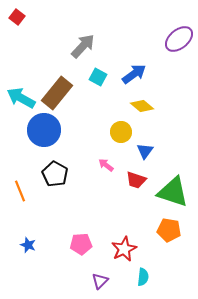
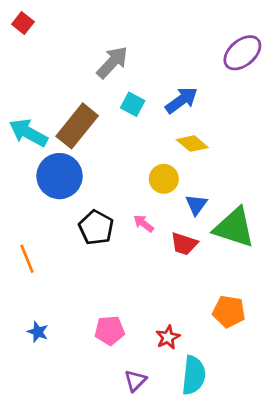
black pentagon: (55, 174) -> (96, 228), moved
green triangle: (173, 192) -> (234, 228), moved
red star: (124, 249) -> (168, 337), size x0.7
cyan semicircle: (143, 277) -> (194, 375), size x1.6

